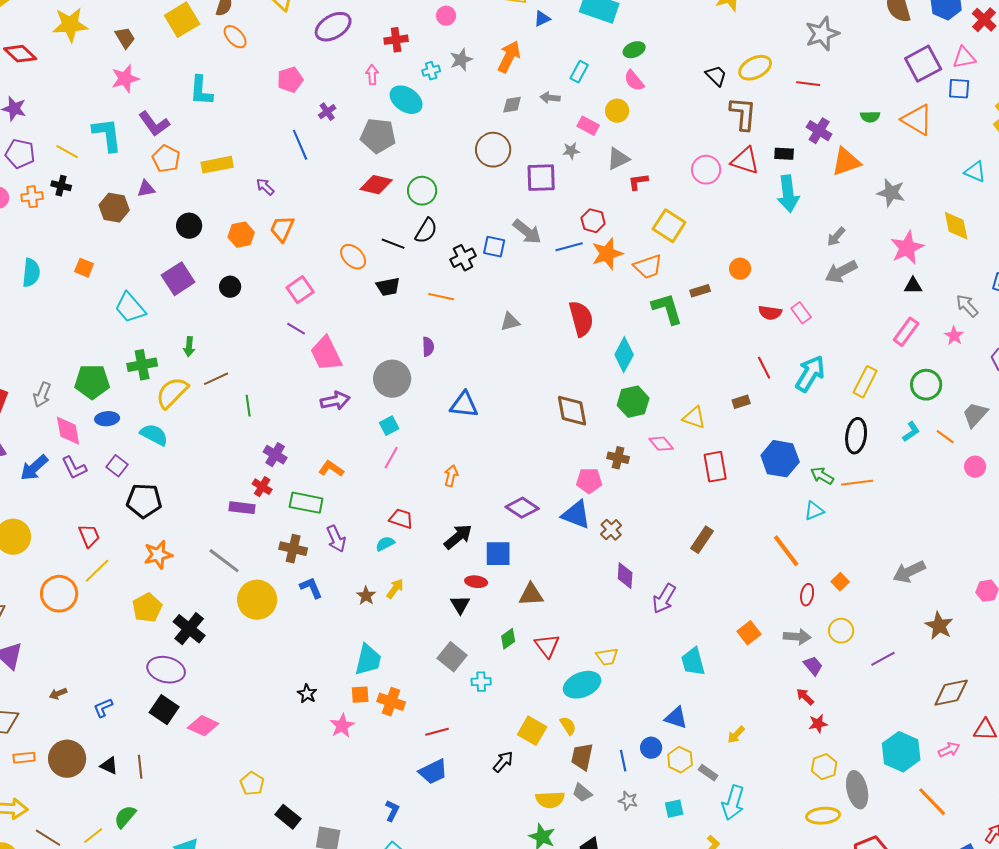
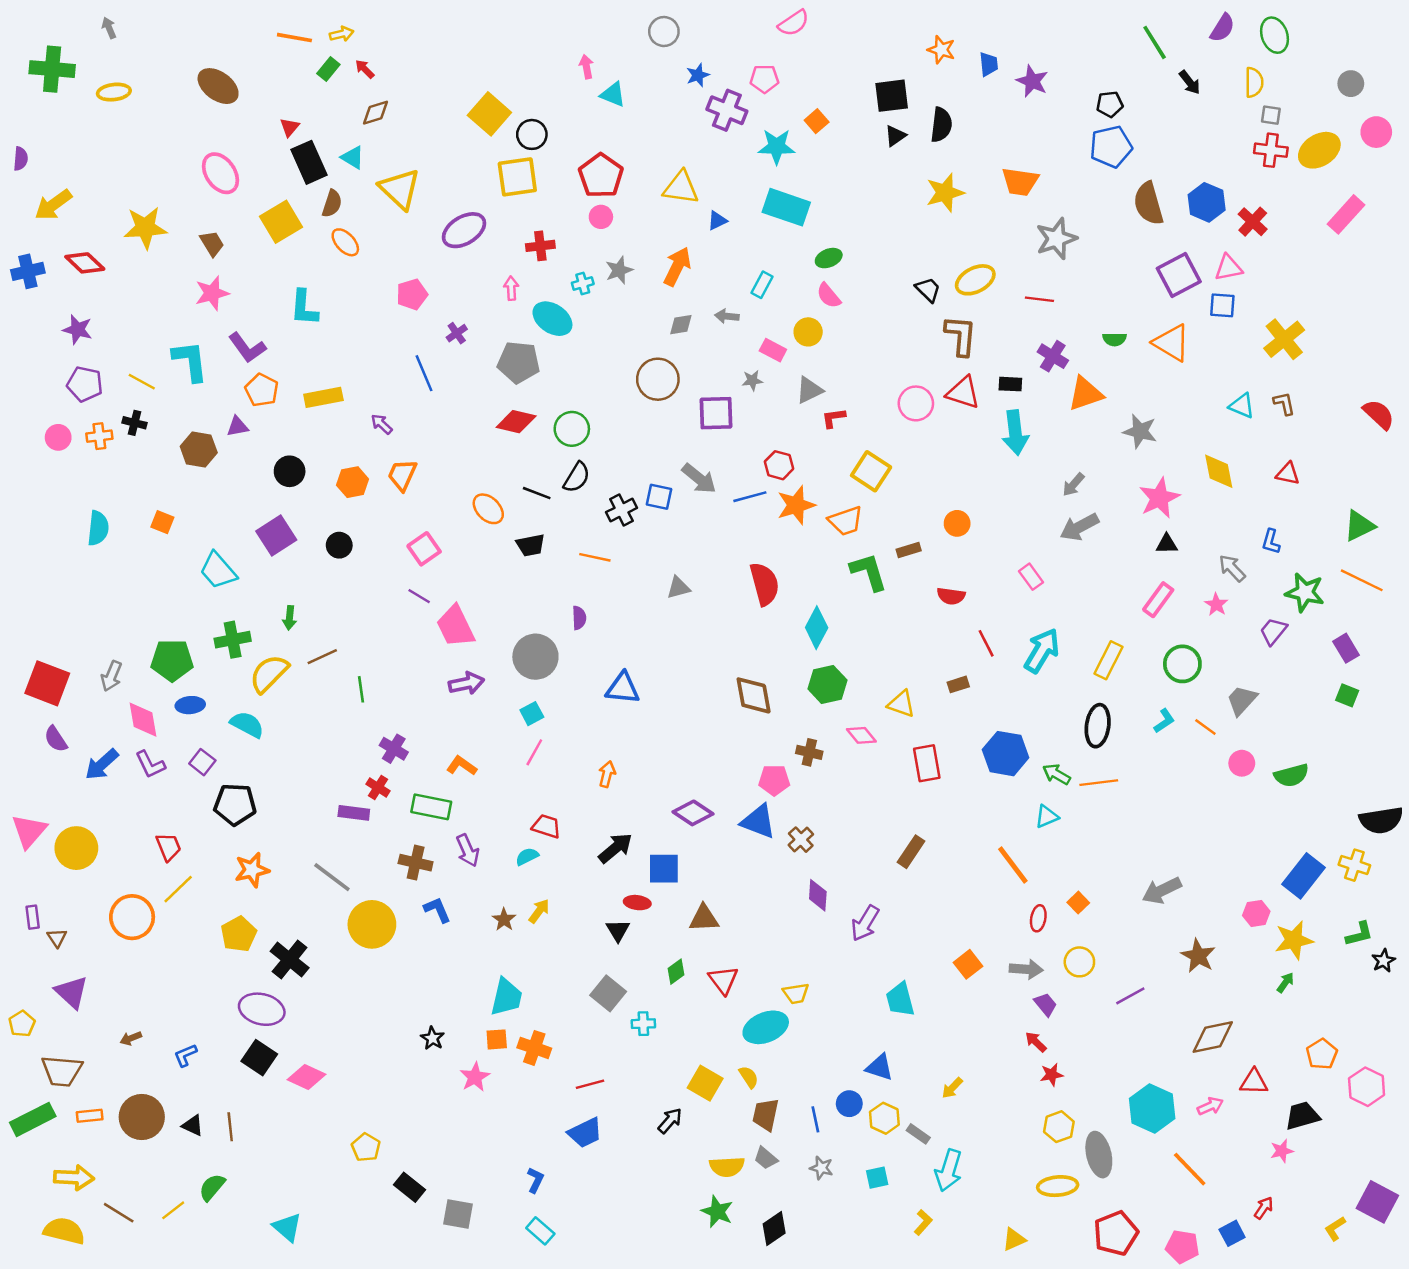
red semicircle: (770, 313) -> (951, 596), moved

